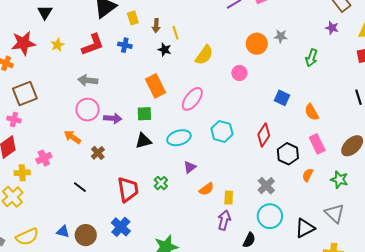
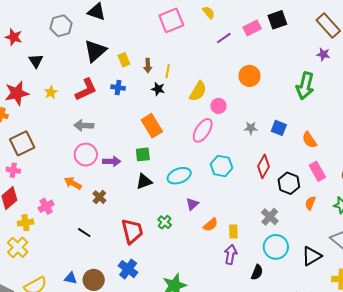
yellow line: (175, 33) -> (168, 71), turned 32
gray star: (281, 36) -> (251, 128), moved
green arrow: (312, 58) -> (305, 86), size x1.5
pink circle: (239, 73) -> (218, 106), moved
pink ellipse: (192, 99) -> (203, 130), moved

